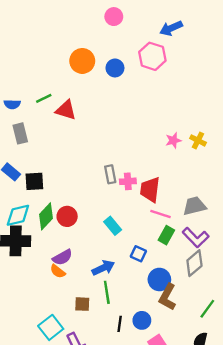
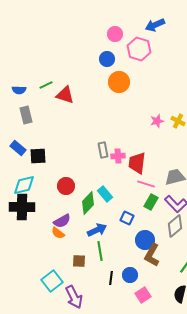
pink circle: (114, 17) -> (115, 34), moved
orange circle: (82, 61) -> (119, 82), moved
green diamond: (46, 216) -> (88, 203), moved

